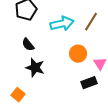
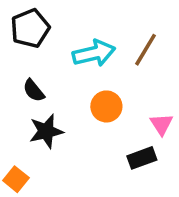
orange circle: (78, 54) -> (106, 106), moved
black star: (35, 68) -> (46, 131), turned -30

